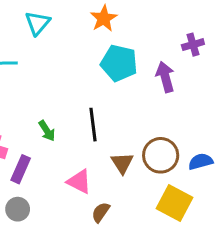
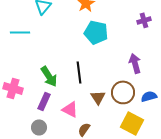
purple arrow: (165, 77) -> (135, 63), moved
green arrow: (47, 131) -> (49, 76), size x1.5
purple rectangle: (21, 169) -> (44, 101), moved
gray circle: (18, 209) -> (39, 127), moved

